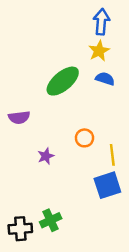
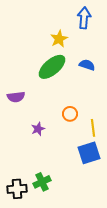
yellow star: (99, 51) -> (59, 39), moved

